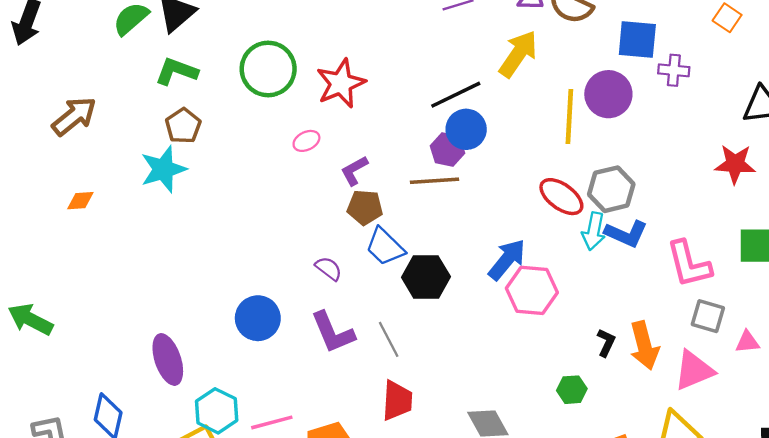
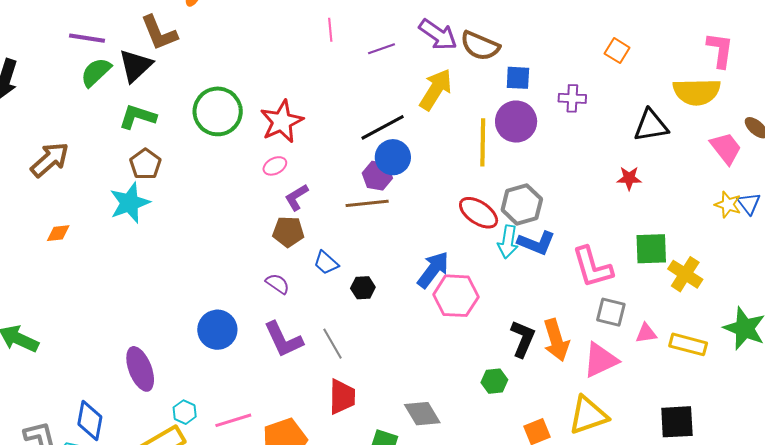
blue square: (637, 40) -> (518, 78), moved, size x0.7
pink ellipse: (306, 141) -> (275, 166), moved
red star: (735, 164) -> (629, 178), size x0.7
brown pentagon: (365, 207) -> (288, 232), moved
blue trapezoid: (385, 247) -> (326, 263), size x0.7
black hexagon: (426, 277) -> (363, 288), size x0.6
black L-shape: (606, 343) -> (523, 339), size x1.5
cyan hexagon: (217, 411) -> (185, 412), size x0.6

